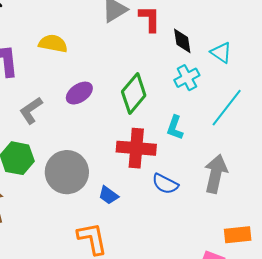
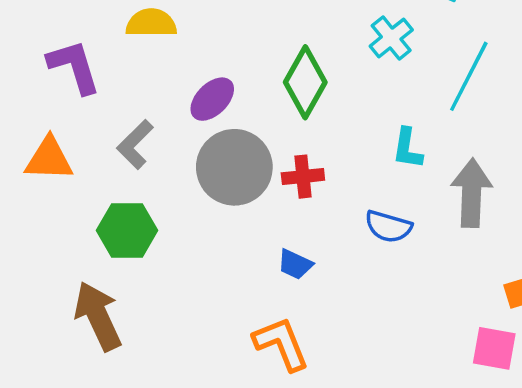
cyan L-shape: (175, 128) -> (407, 149), moved
red cross: (136, 148) -> (303, 177), moved, size x0.6
gray circle: (67, 172) -> (234, 167), moved

